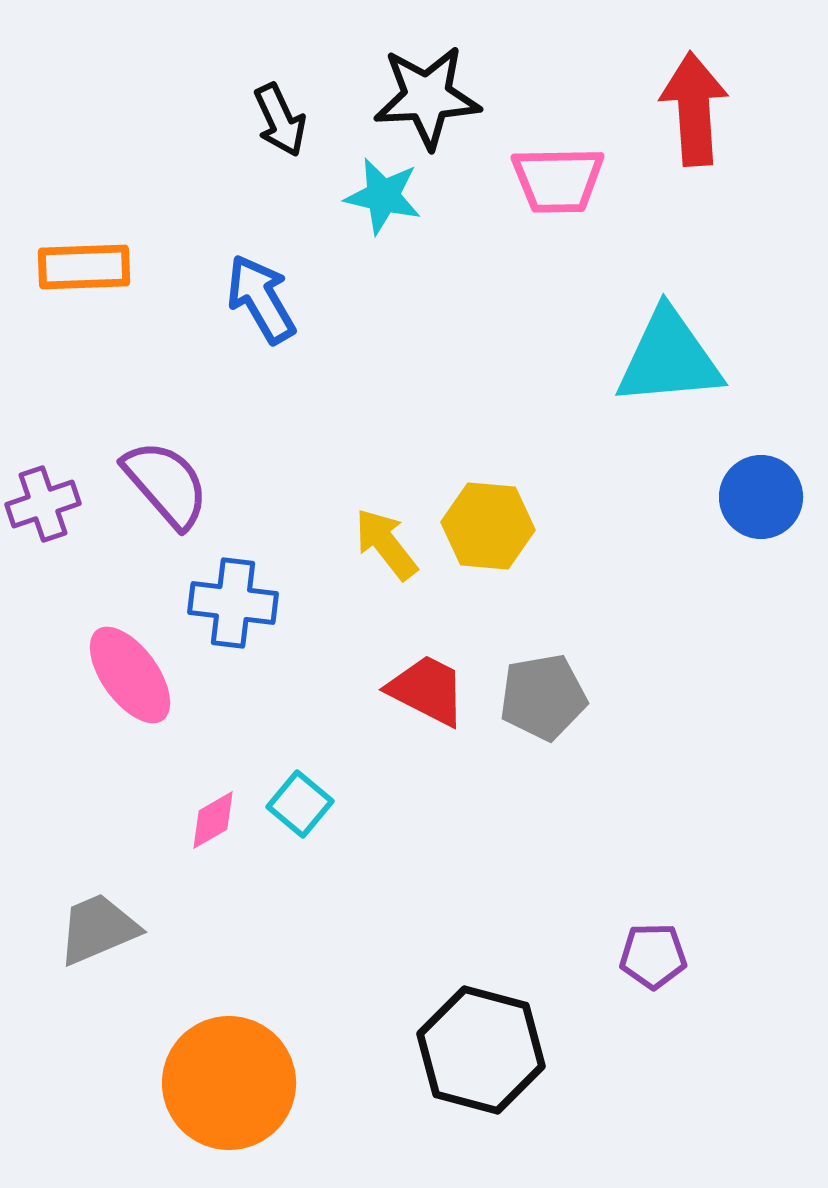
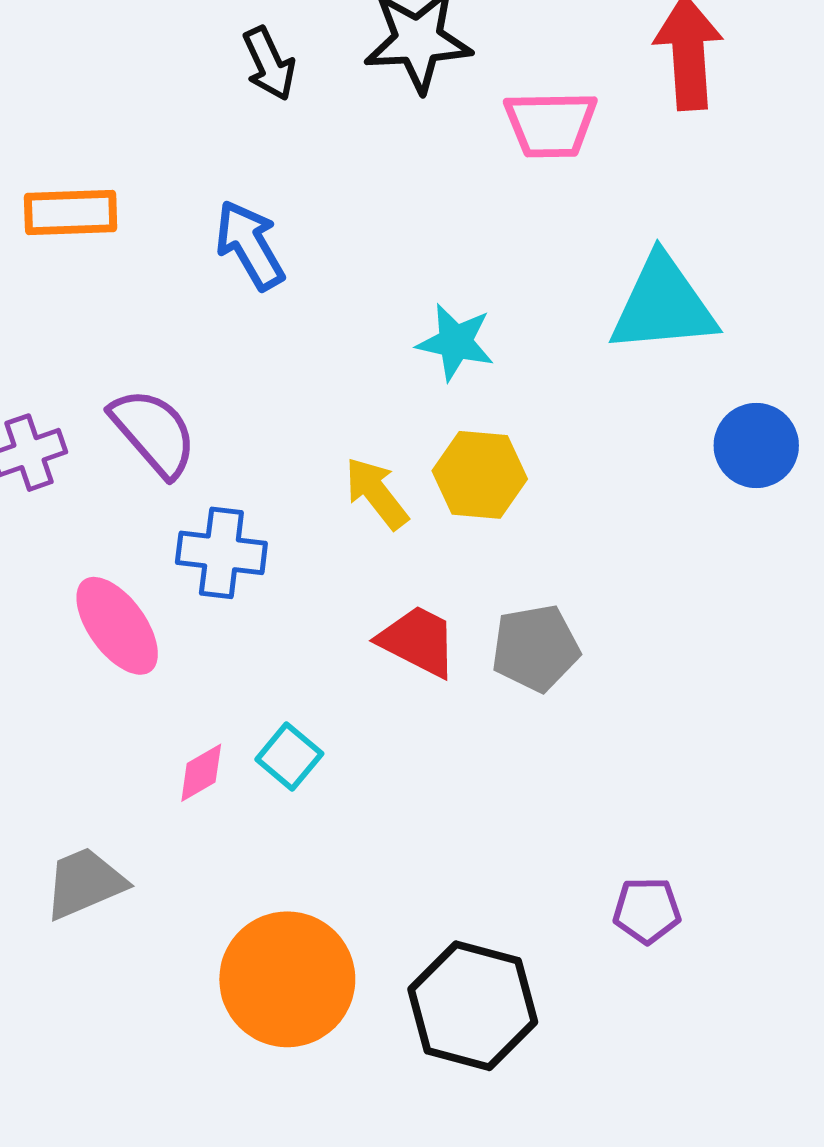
cyan star: (383, 196) -> (455, 342), moved
orange circle: (229, 1083) -> (287, 979), moved

